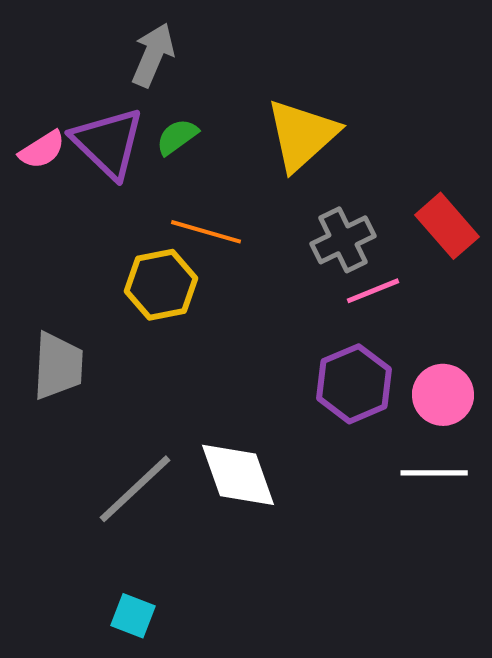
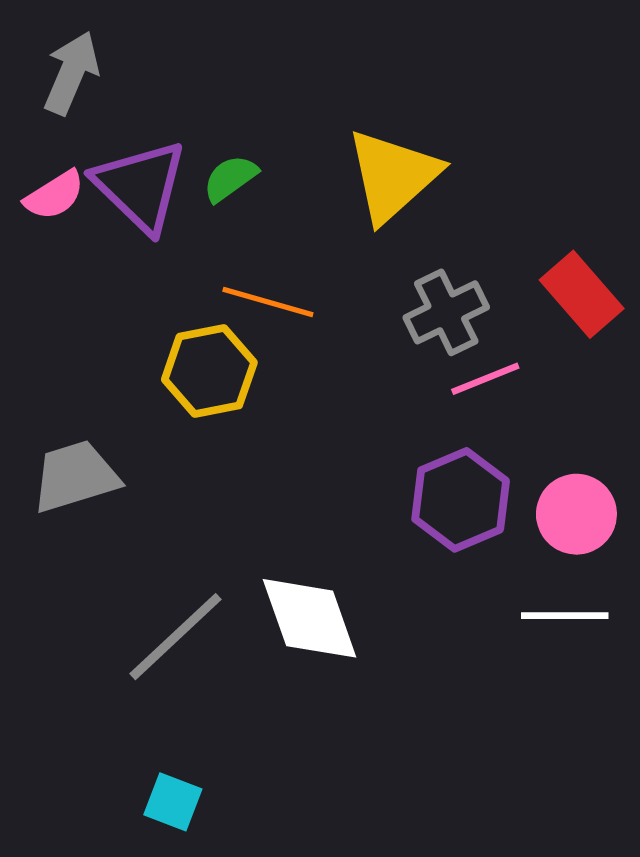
gray arrow: (153, 55) -> (71, 73), moved
gray trapezoid: (58, 366) -> (75, 476), turned -110

